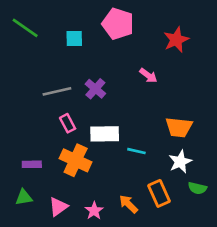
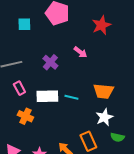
purple cross: (95, 89) -> (50, 62), moved
cyan line: (136, 151) -> (71, 97), moved
orange cross: (76, 160) -> (25, 116), size x0.7

